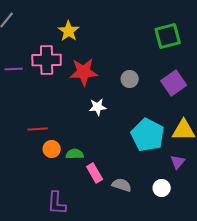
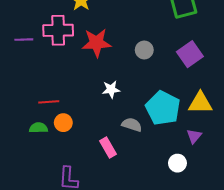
white star: (98, 107) -> (111, 89), moved
green semicircle: (75, 154) -> (38, 128), moved
gray semicircle: (122, 185) -> (132, 125), moved

